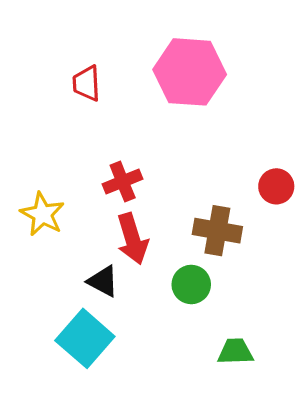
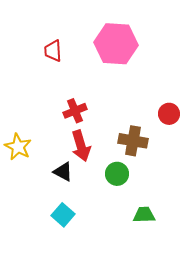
yellow star: (42, 214) -> (18, 147), moved
cyan square: (85, 338) -> (63, 215), moved, size x0.7

